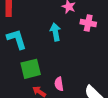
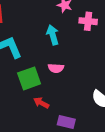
pink semicircle: (59, 84) -> (56, 68), moved, turned -72

